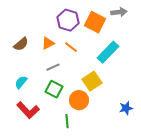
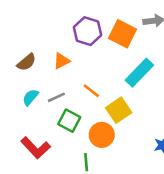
orange line: (71, 47) -> (91, 91), moved
gray line: (53, 67) -> (56, 97), moved
cyan semicircle: (21, 82) -> (30, 97), moved

